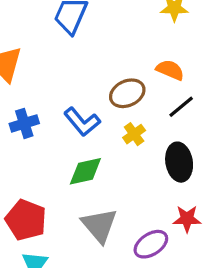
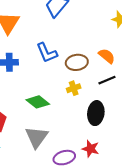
blue L-shape: (82, 122) -> (47, 53), moved
green diamond: (85, 171) -> (38, 102), turned 35

